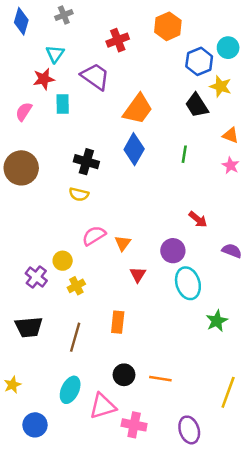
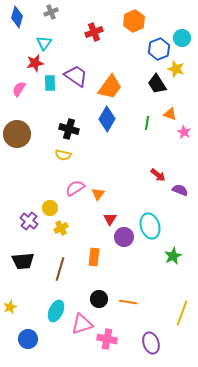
purple trapezoid: (95, 76) -> (76, 76), moved
orange triangle: (231, 135) -> (170, 114), moved
purple circle: (173, 251) -> (124, 237), moved
purple semicircle: (232, 251) -> (180, 190), moved

